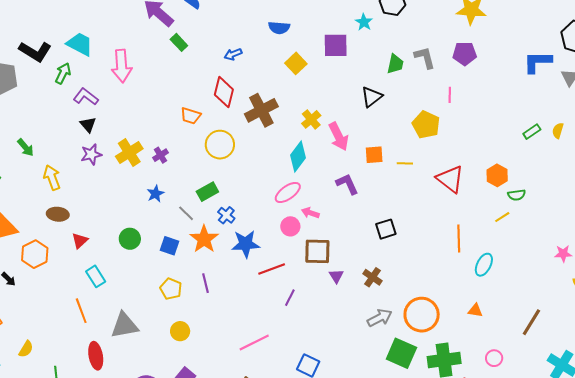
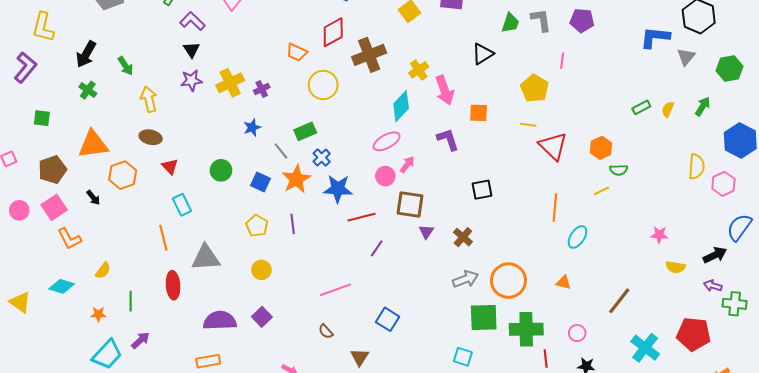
red diamond: (224, 92) -> (333, 32), turned 40
yellow line: (405, 163) -> (528, 125), moved
pink arrow: (310, 213) -> (407, 165), turned 102
red triangle: (80, 241) -> (170, 167), turned -36
green square: (401, 353) -> (484, 318), turned -32

